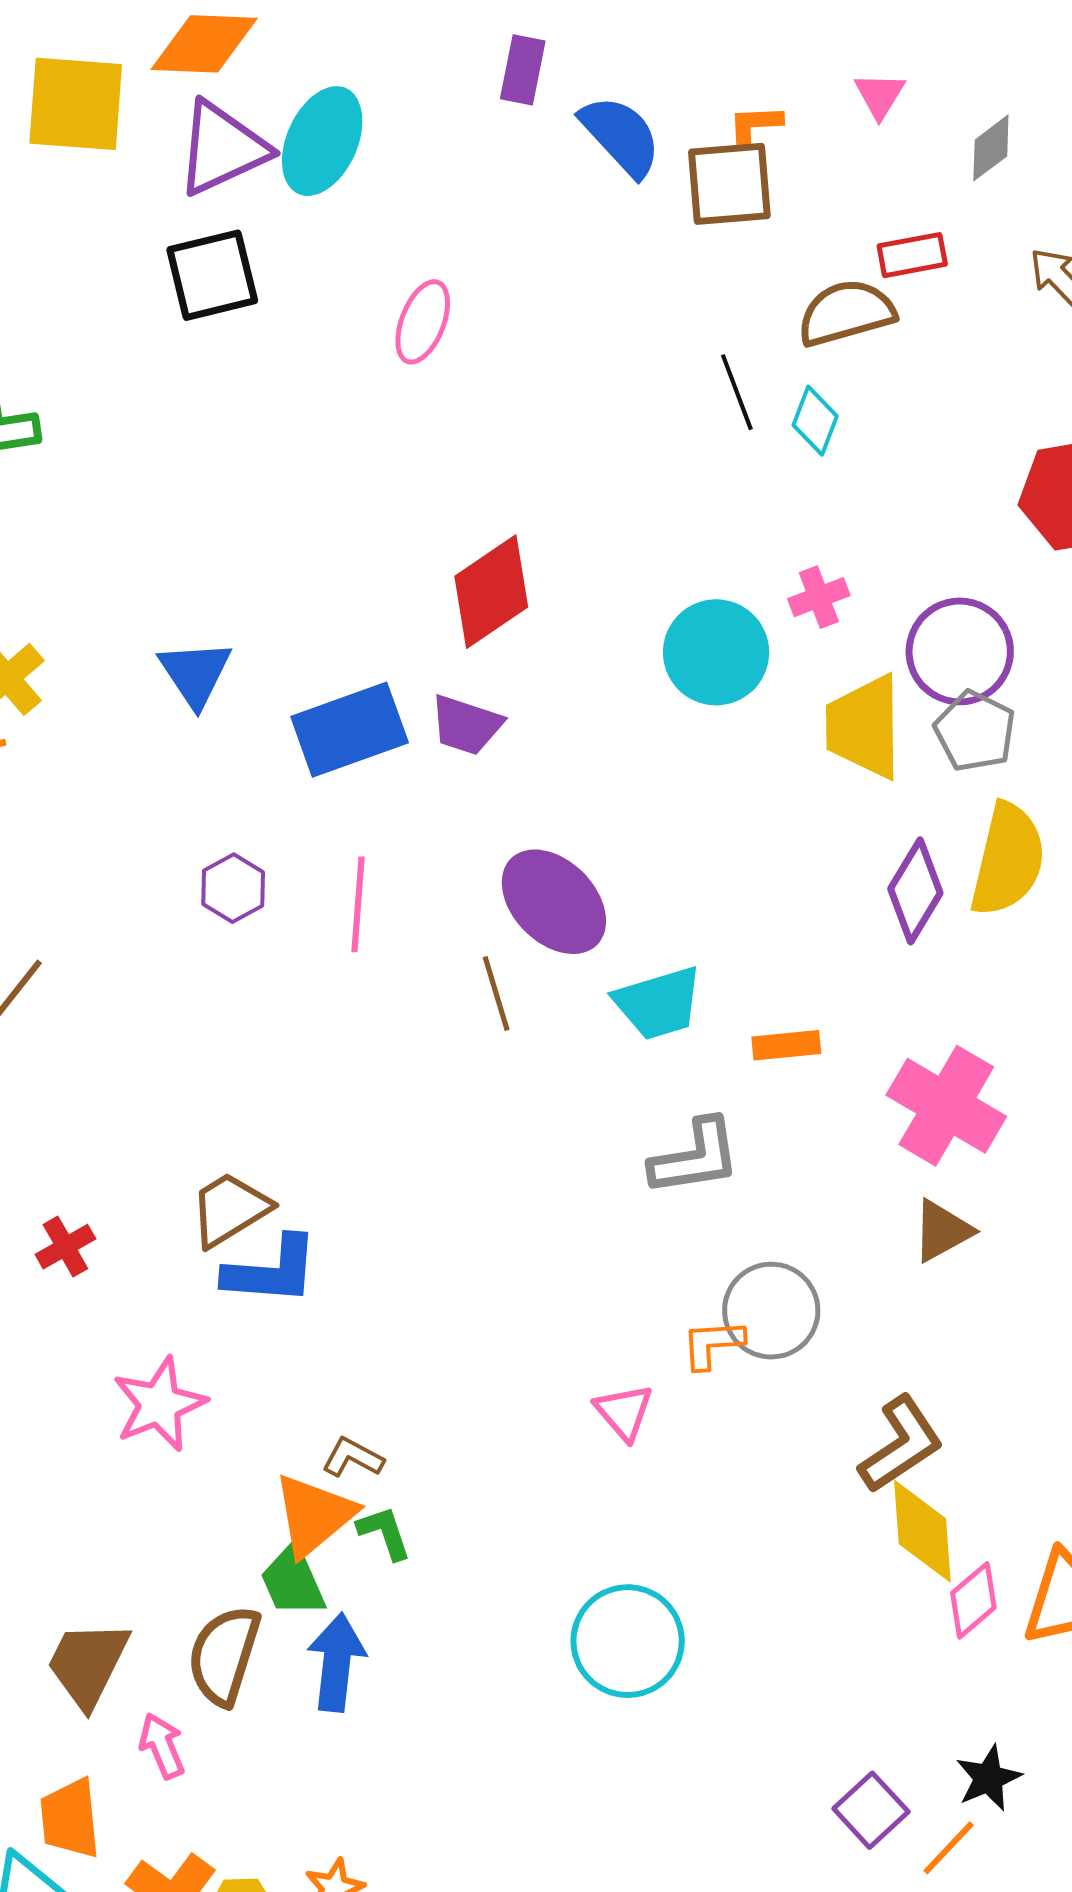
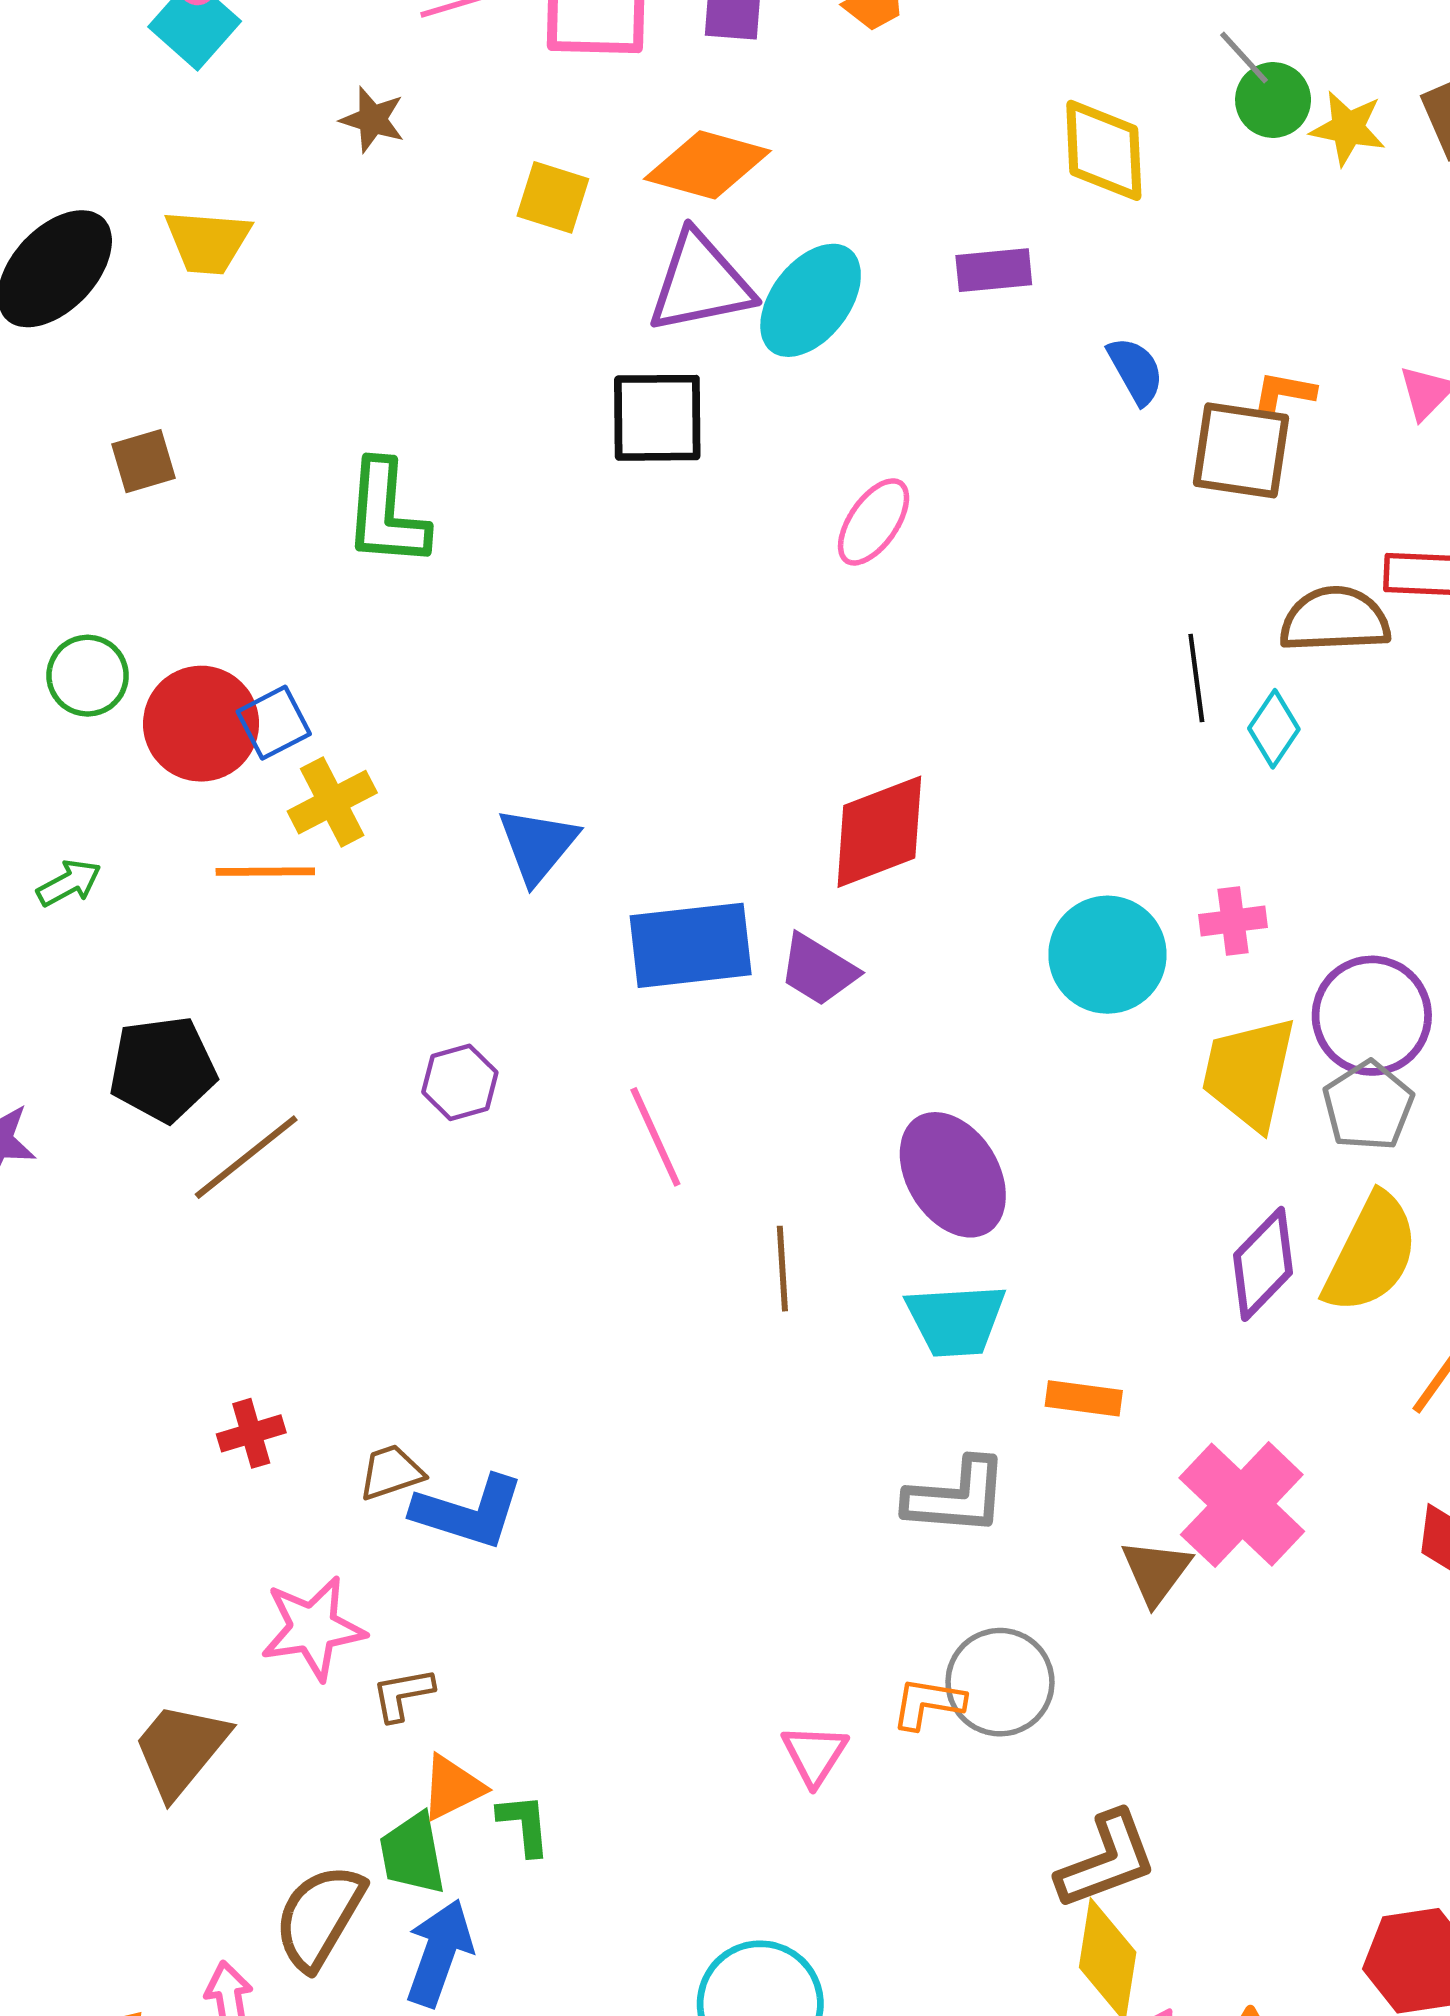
purple rectangle: (523, 70) -> (994, 270), moved, turned 60
yellow square: (76, 104) -> (553, 197), size x0.6
blue semicircle: (621, 136) -> (1136, 371), size x0.7
purple hexagon: (233, 888) -> (460, 1082), moved
purple ellipse: (554, 902) -> (953, 1175), moved
pink line: (358, 904) -> (655, 1137), turned -42
brown trapezoid: (230, 1209) -> (391, 1472), moved, size x0.7
brown triangle: (942, 1231) -> (1156, 1572), moved, turned -38
brown L-shape: (353, 1458) -> (403, 1694), moved, turned -52
orange triangle: (314, 1515) -> (452, 1788), size x0.7
brown trapezoid: (88, 1664) -> (181, 1749), moved

